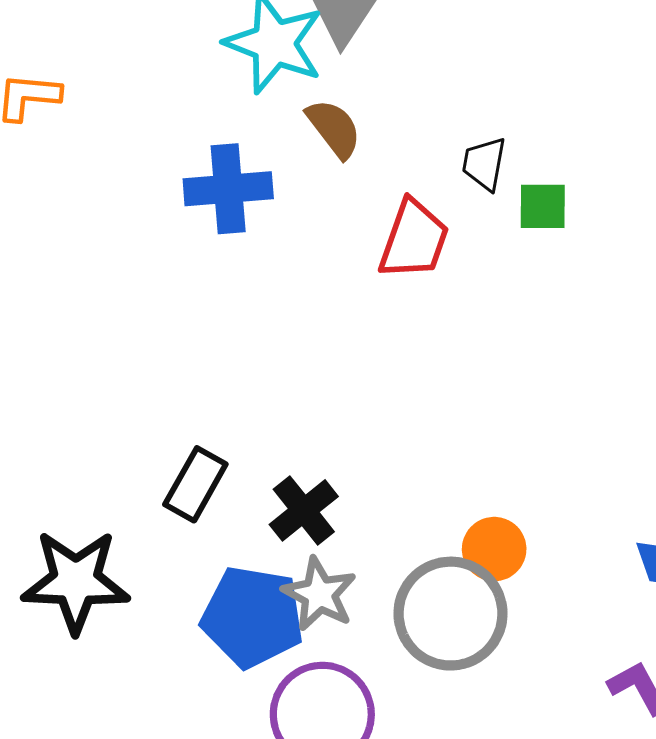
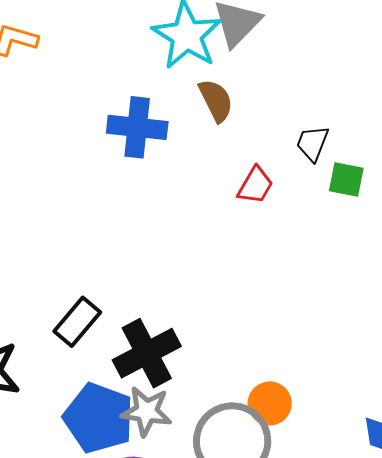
red trapezoid: (414, 240) -> (255, 185), size x0.7
black cross: (304, 510) -> (147, 353), size x1.4
gray star: (319, 594) -> (146, 411), turned -30

